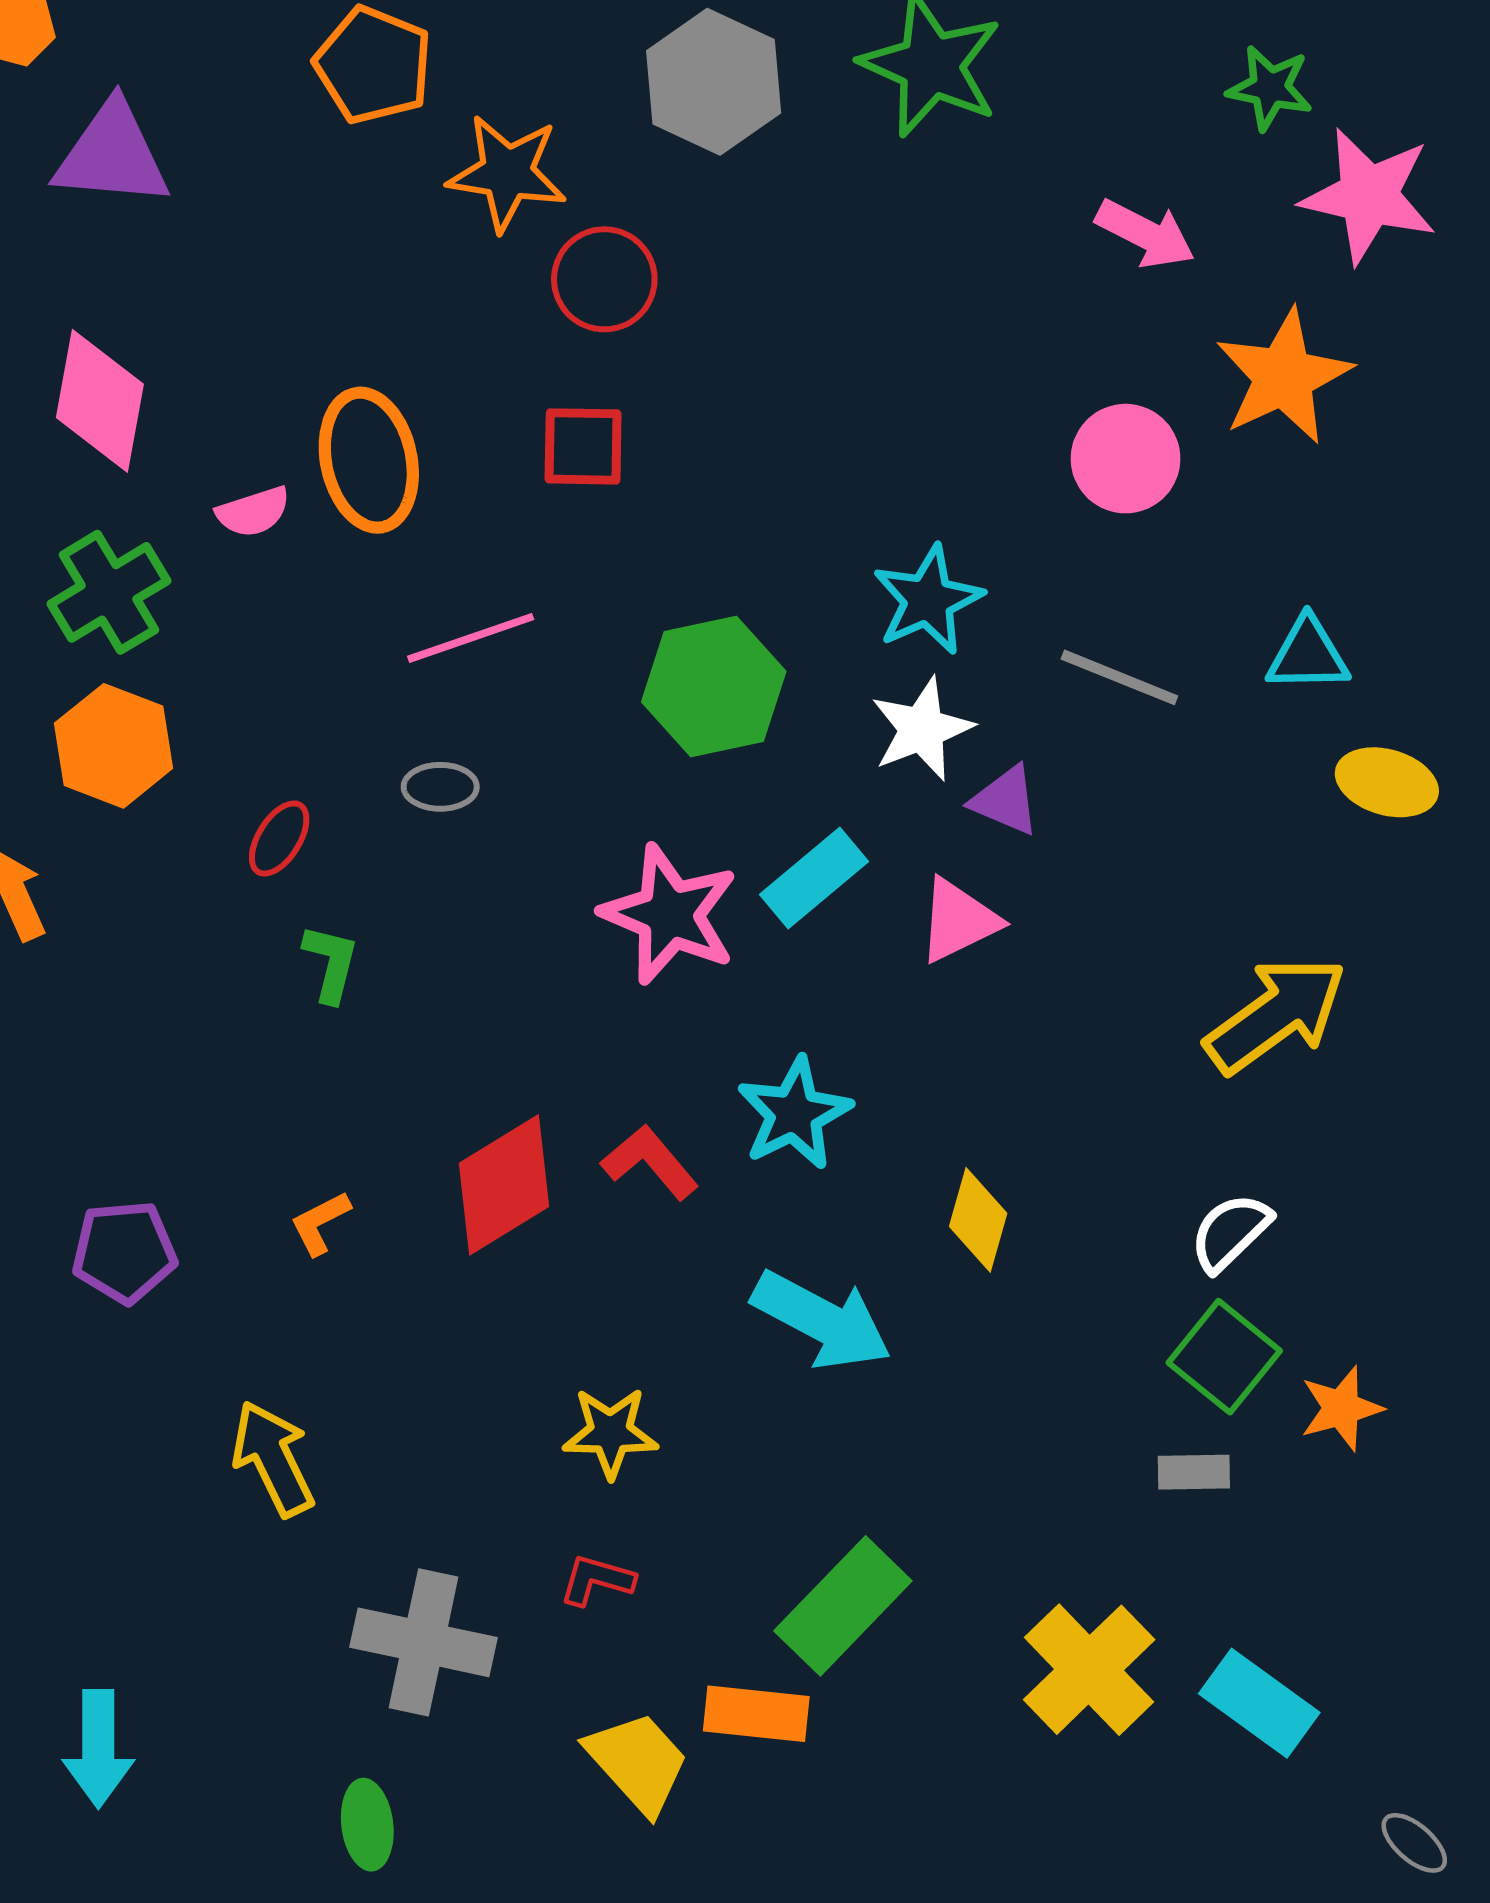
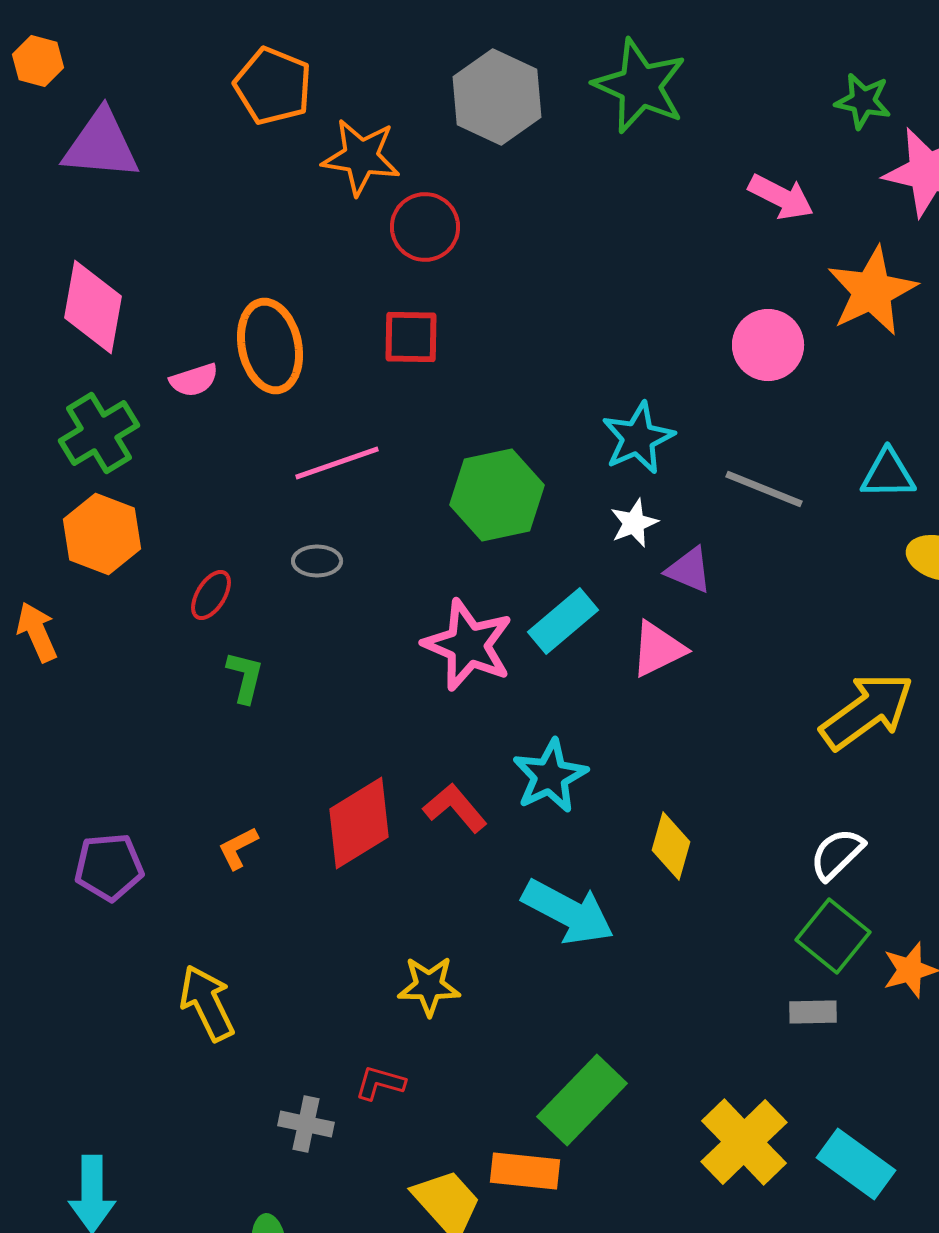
white star: (922, 729) -> (634, 523), size x0.7
red L-shape: (597, 1580) -> (380, 1083), moved
gray cross: (424, 1642) -> (306, 1124), size x0.6

